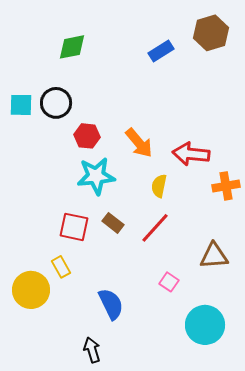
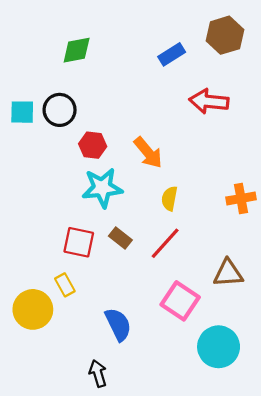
red arrow: (191, 154) -> (209, 101), moved
pink square: (169, 282) -> (180, 301), size x1.8

